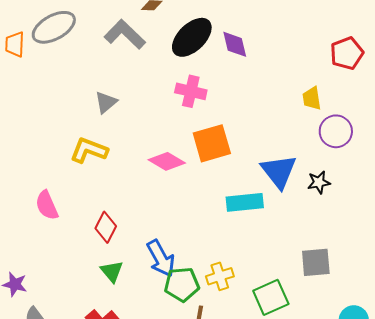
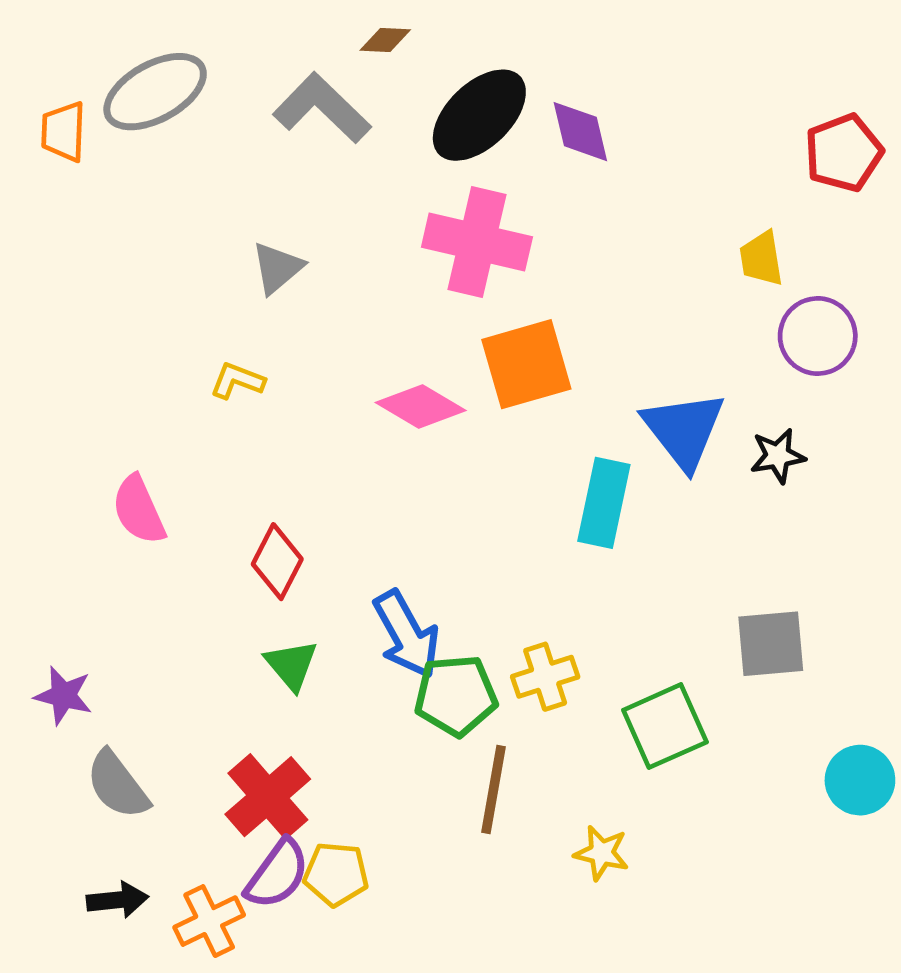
pink cross: (191, 91) -> (477, 242), size x1.4
yellow L-shape: (89, 150) -> (237, 381), size x0.6
cyan rectangle: (245, 202) -> (604, 503), turned -72

